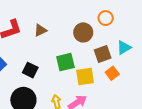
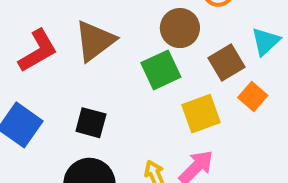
brown triangle: (40, 30) -> (95, 41), size x1.6
green square: (65, 62) -> (161, 70), moved

